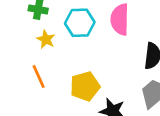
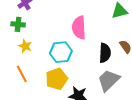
cyan hexagon: (80, 23) -> (61, 52), moved

